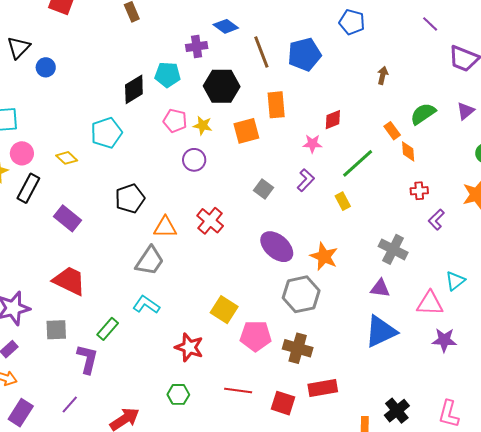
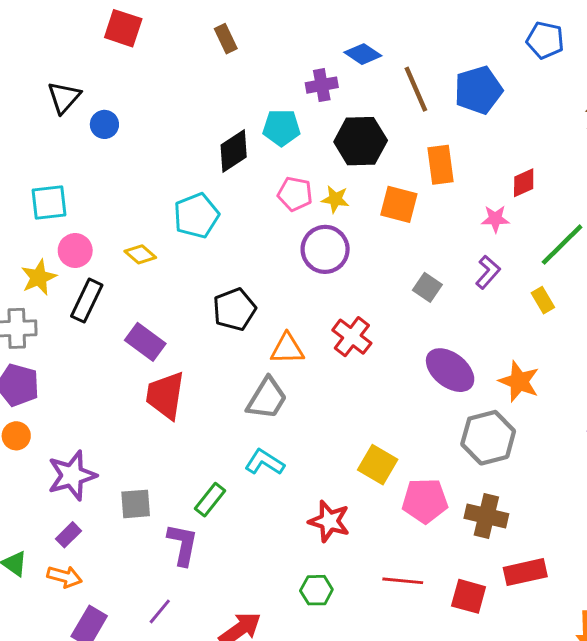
orange square: (246, 131) -> (399, 204), turned 32
purple circle: (194, 160) -> (325, 249), size x1.4
red trapezoid: (69, 281) -> (165, 395), moved, turned -105

